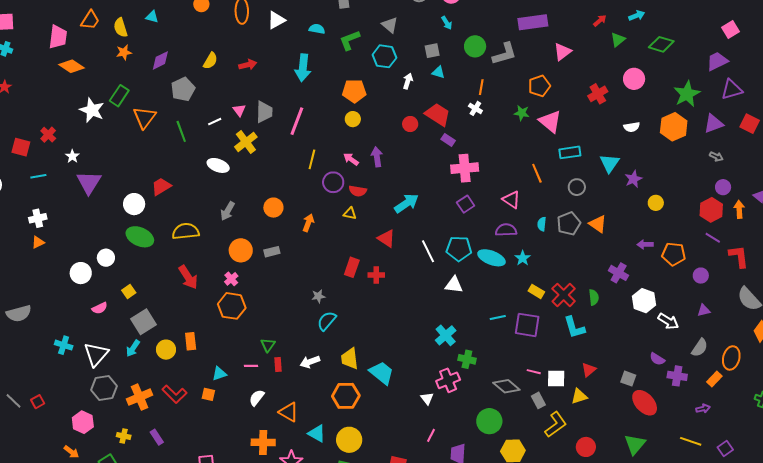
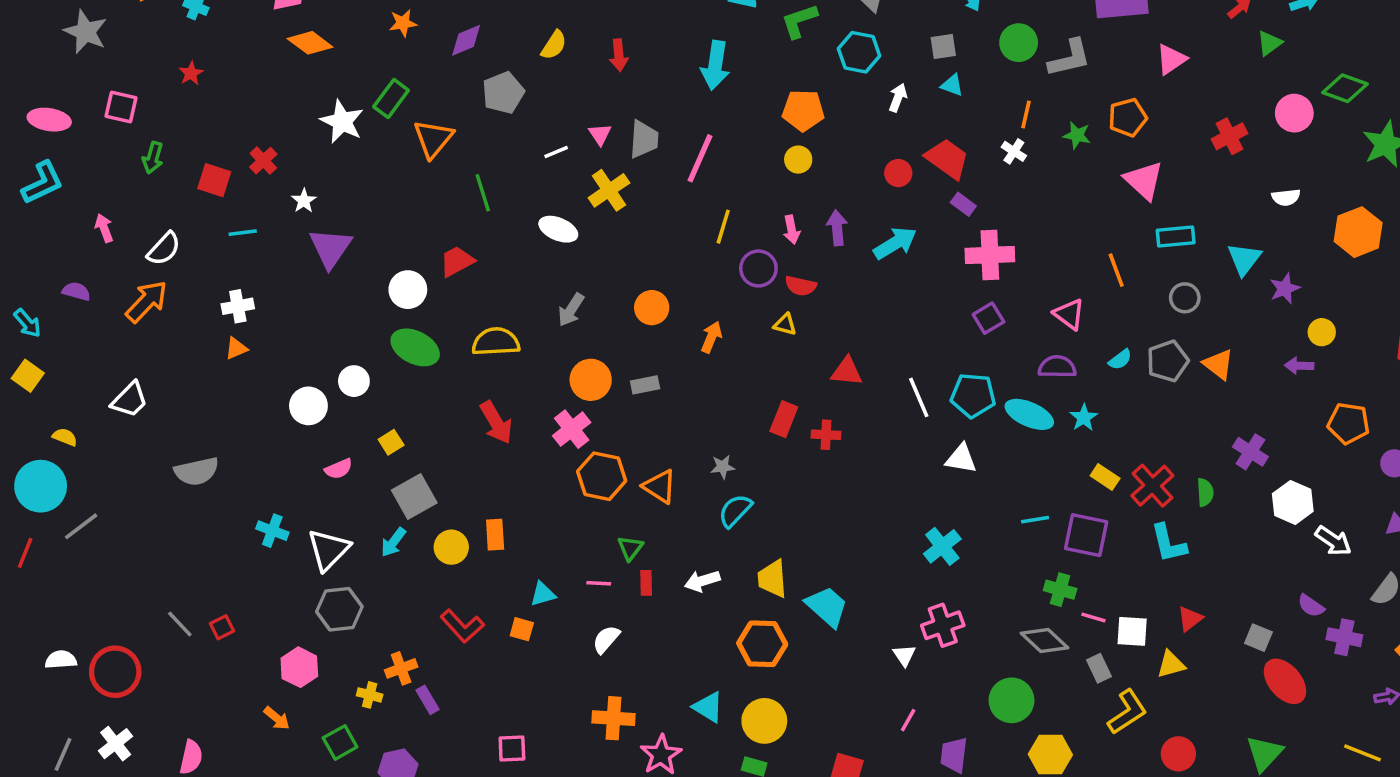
green diamond: (661, 44) -> (1345, 88), moved
red arrow: (248, 65) -> (619, 55), turned 96
green star: (522, 113) -> (1077, 135), moved
orange hexagon: (674, 127) -> (1358, 232), moved
green line: (181, 131) -> (483, 193), moved
pink arrow: (351, 159) -> (792, 230), turned -140
cyan arrow: (406, 203) -> (895, 243), moved
cyan semicircle: (542, 224) -> (1120, 360), turned -136
red triangle: (386, 238) -> (847, 371), turned -30
purple arrow: (645, 244) -> (1299, 366), moved
pink cross: (231, 279) -> (572, 429), size x1.5
orange hexagon: (232, 306) -> (602, 476), moved
green cross: (467, 359) -> (1060, 590), moved
orange cross: (140, 397) -> (401, 668), moved, size x0.7
orange triangle: (289, 412) -> (660, 486), moved

